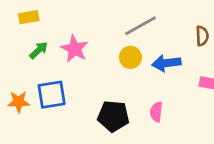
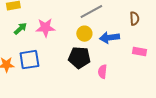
pink star: (75, 49) -> (45, 28), turned -30
black pentagon: (113, 116) -> (79, 58), moved

